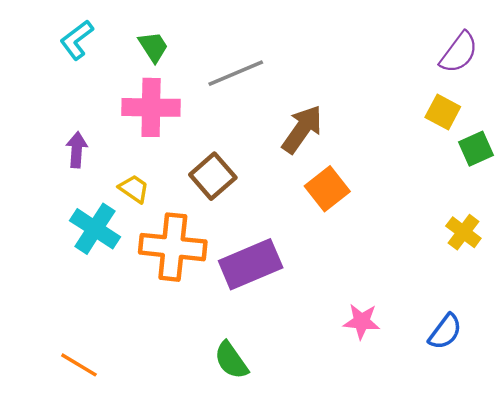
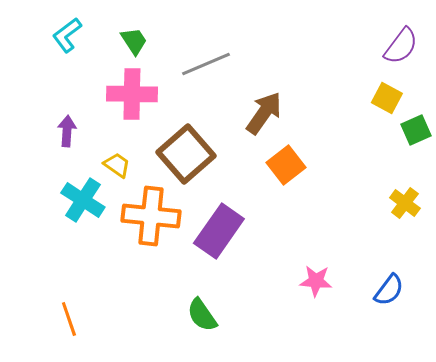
brown square: (213, 176) -> (186, 154), size x1.4
purple rectangle: (251, 264) -> (219, 231), turned -32
orange line: (79, 365) -> (69, 319), turned 40

